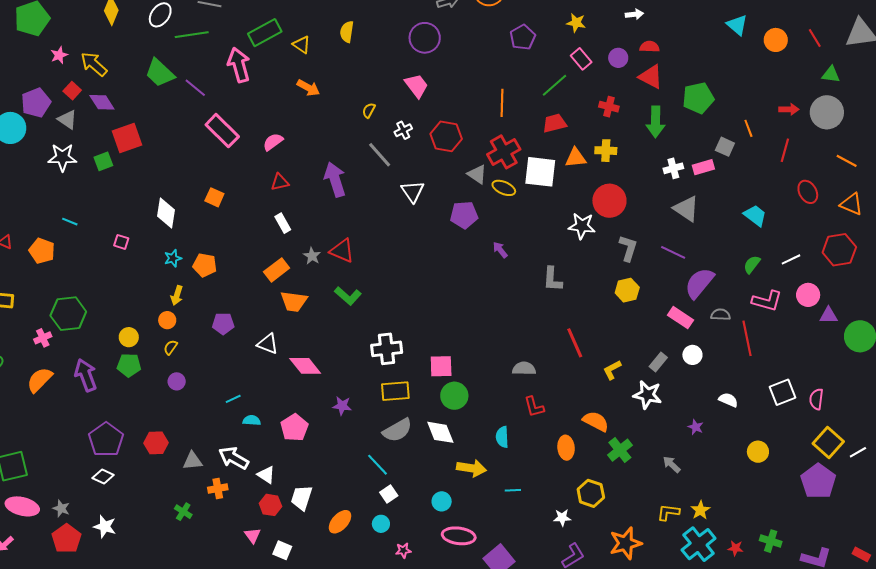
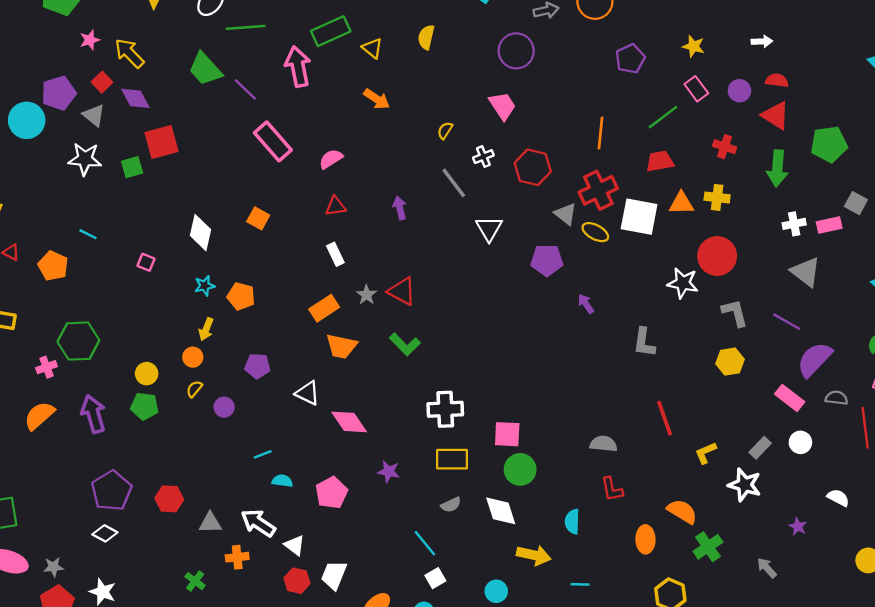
purple arrow: (335, 179) -> (400, 208), size x0.6
gray L-shape: (628, 248) -> (735, 313), turned -36
purple circle: (177, 381) -> (224, 407), moved
gray semicircle: (397, 430) -> (451, 505), size x0.6
gray star: (61, 508) -> (54, 567), turned -30

